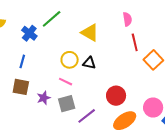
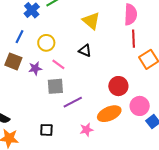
pink semicircle: (127, 19) -> (131, 14), size x1.5
yellow circle: (70, 60) -> (46, 43), moved
red circle: (116, 96) -> (118, 86), moved
purple star: (44, 98) -> (35, 68), moved

